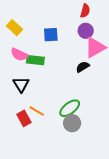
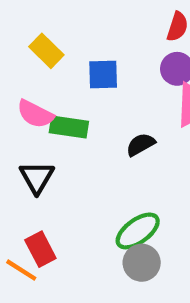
yellow rectangle: (15, 28) -> (46, 51), moved
black semicircle: (83, 67) -> (141, 144), moved
orange line: (37, 111) -> (21, 270), moved

